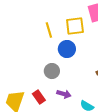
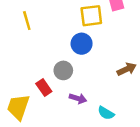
yellow line: (49, 30) -> (27, 21), moved
red rectangle: (39, 97) -> (44, 87), moved

